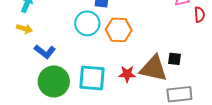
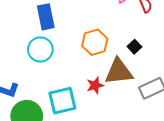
orange hexagon: (119, 30) -> (95, 42), moved
black square: (174, 59) -> (134, 47), moved, turned -32

